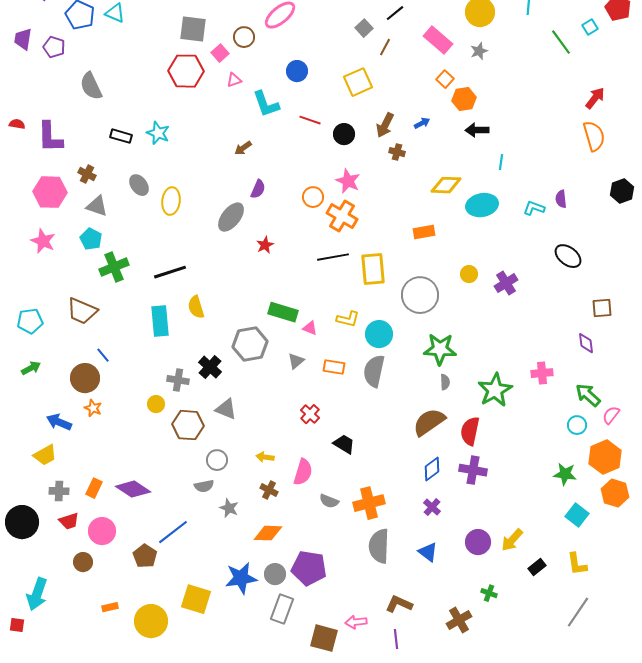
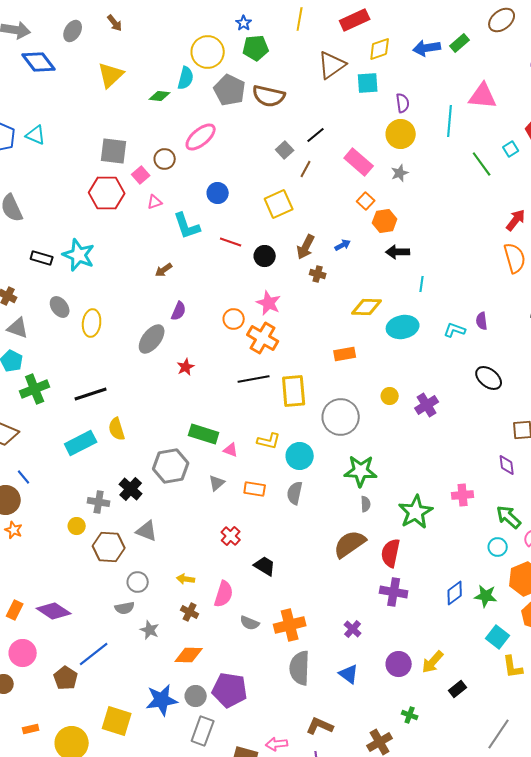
cyan star: (158, 133) -> (79, 255), size x1.4
cyan rectangle: (160, 321) -> (81, 443), turned 68
gray semicircle: (374, 371) -> (295, 493), size x0.7
blue diamond: (432, 469) -> (455, 593), moved
yellow L-shape: (577, 564) -> (513, 667), moved

